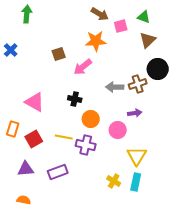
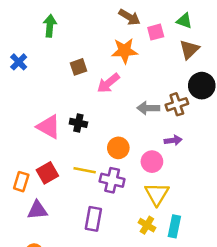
green arrow: (27, 14) -> (50, 26), moved
black cross: (75, 99) -> (78, 123), moved
orange rectangle: (13, 129) -> (21, 182), moved
yellow triangle: (137, 156) -> (157, 194), moved
purple rectangle: (58, 172) -> (93, 219), moved, turned -60

